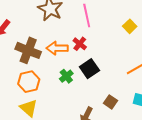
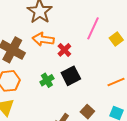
pink line: (87, 16) -> (93, 28), moved, turned 30
orange arrow: (57, 48) -> (43, 39), moved

